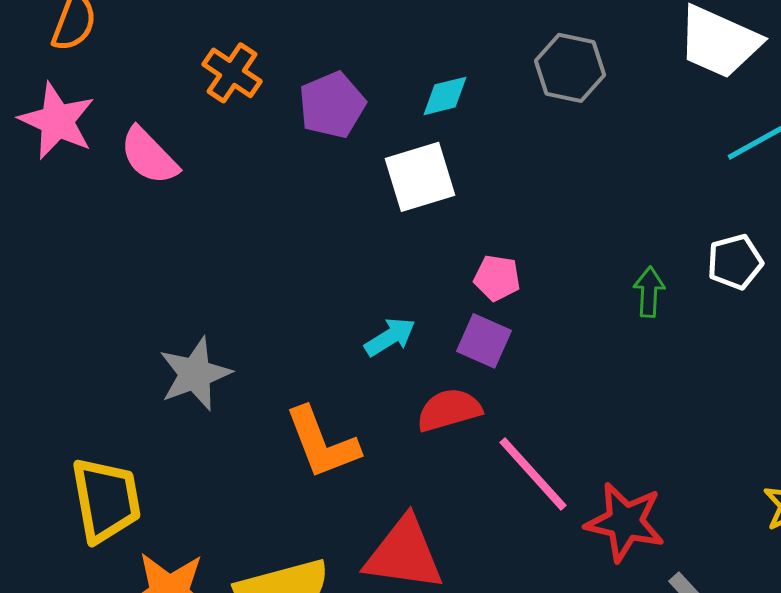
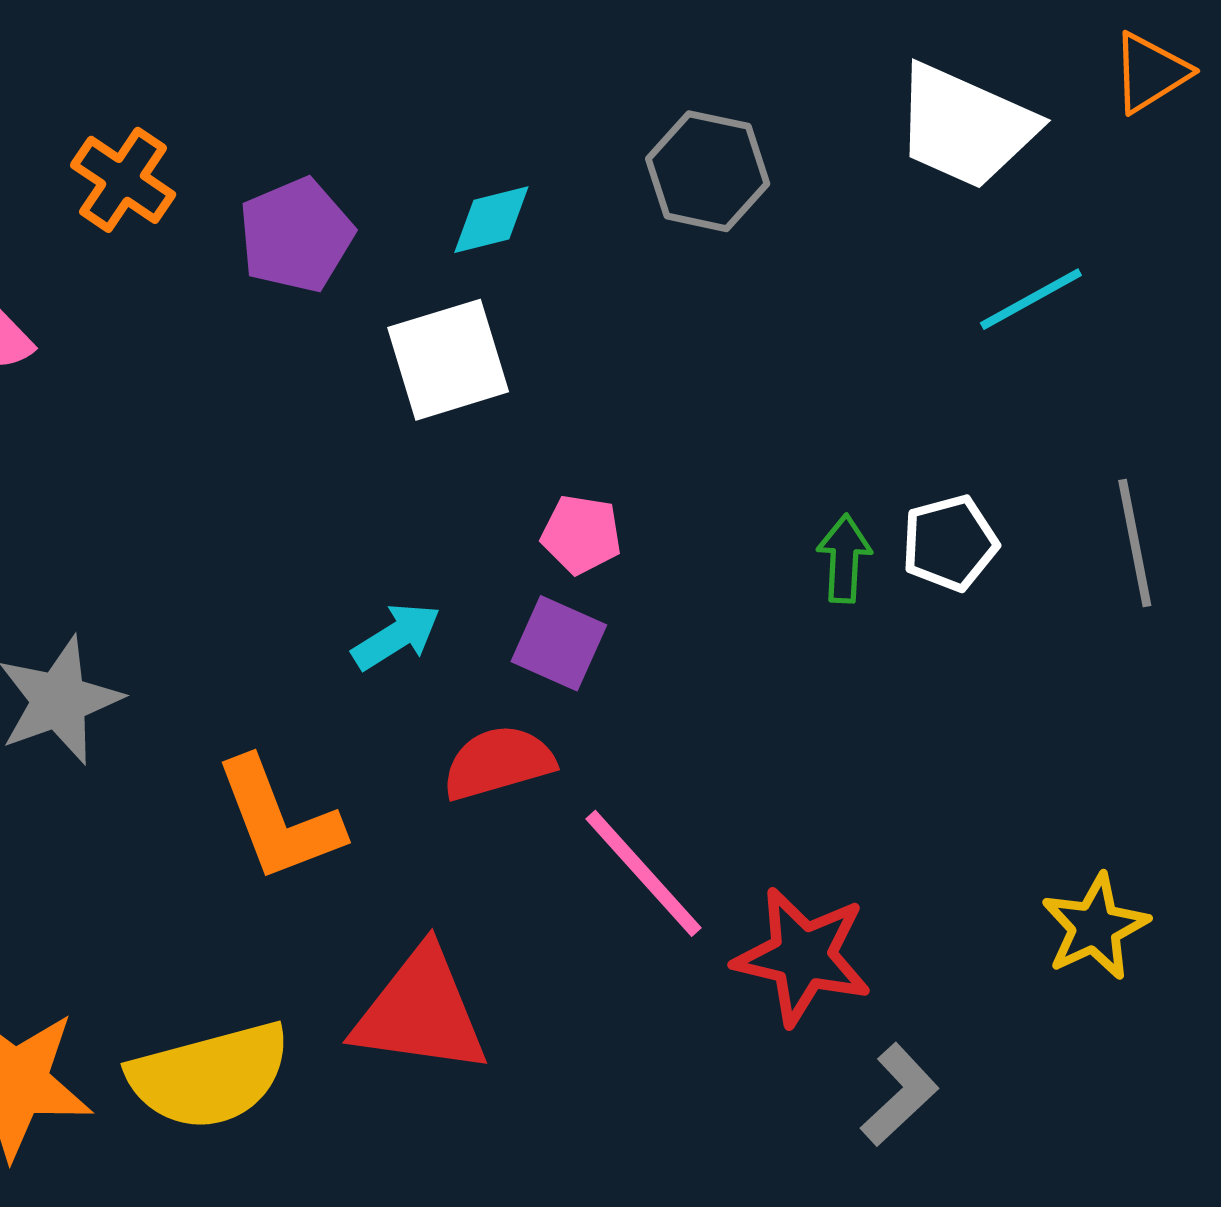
white pentagon: (735, 262) -> (950, 543), moved

